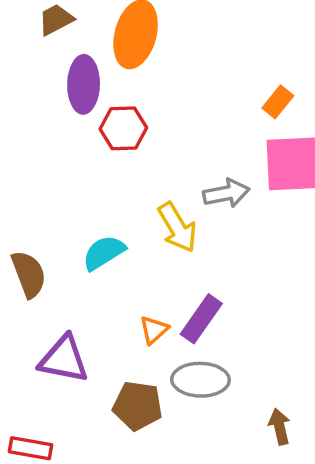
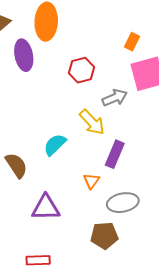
red hexagon: (123, 128) -> (81, 70), moved
purple rectangle: (201, 319) -> (115, 154), moved
brown pentagon: (138, 406) -> (104, 236), moved

